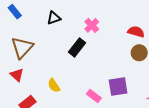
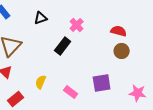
yellow semicircle: (54, 85) -> (41, 82), turned 56
pink rectangle: (94, 96) -> (71, 92), moved

